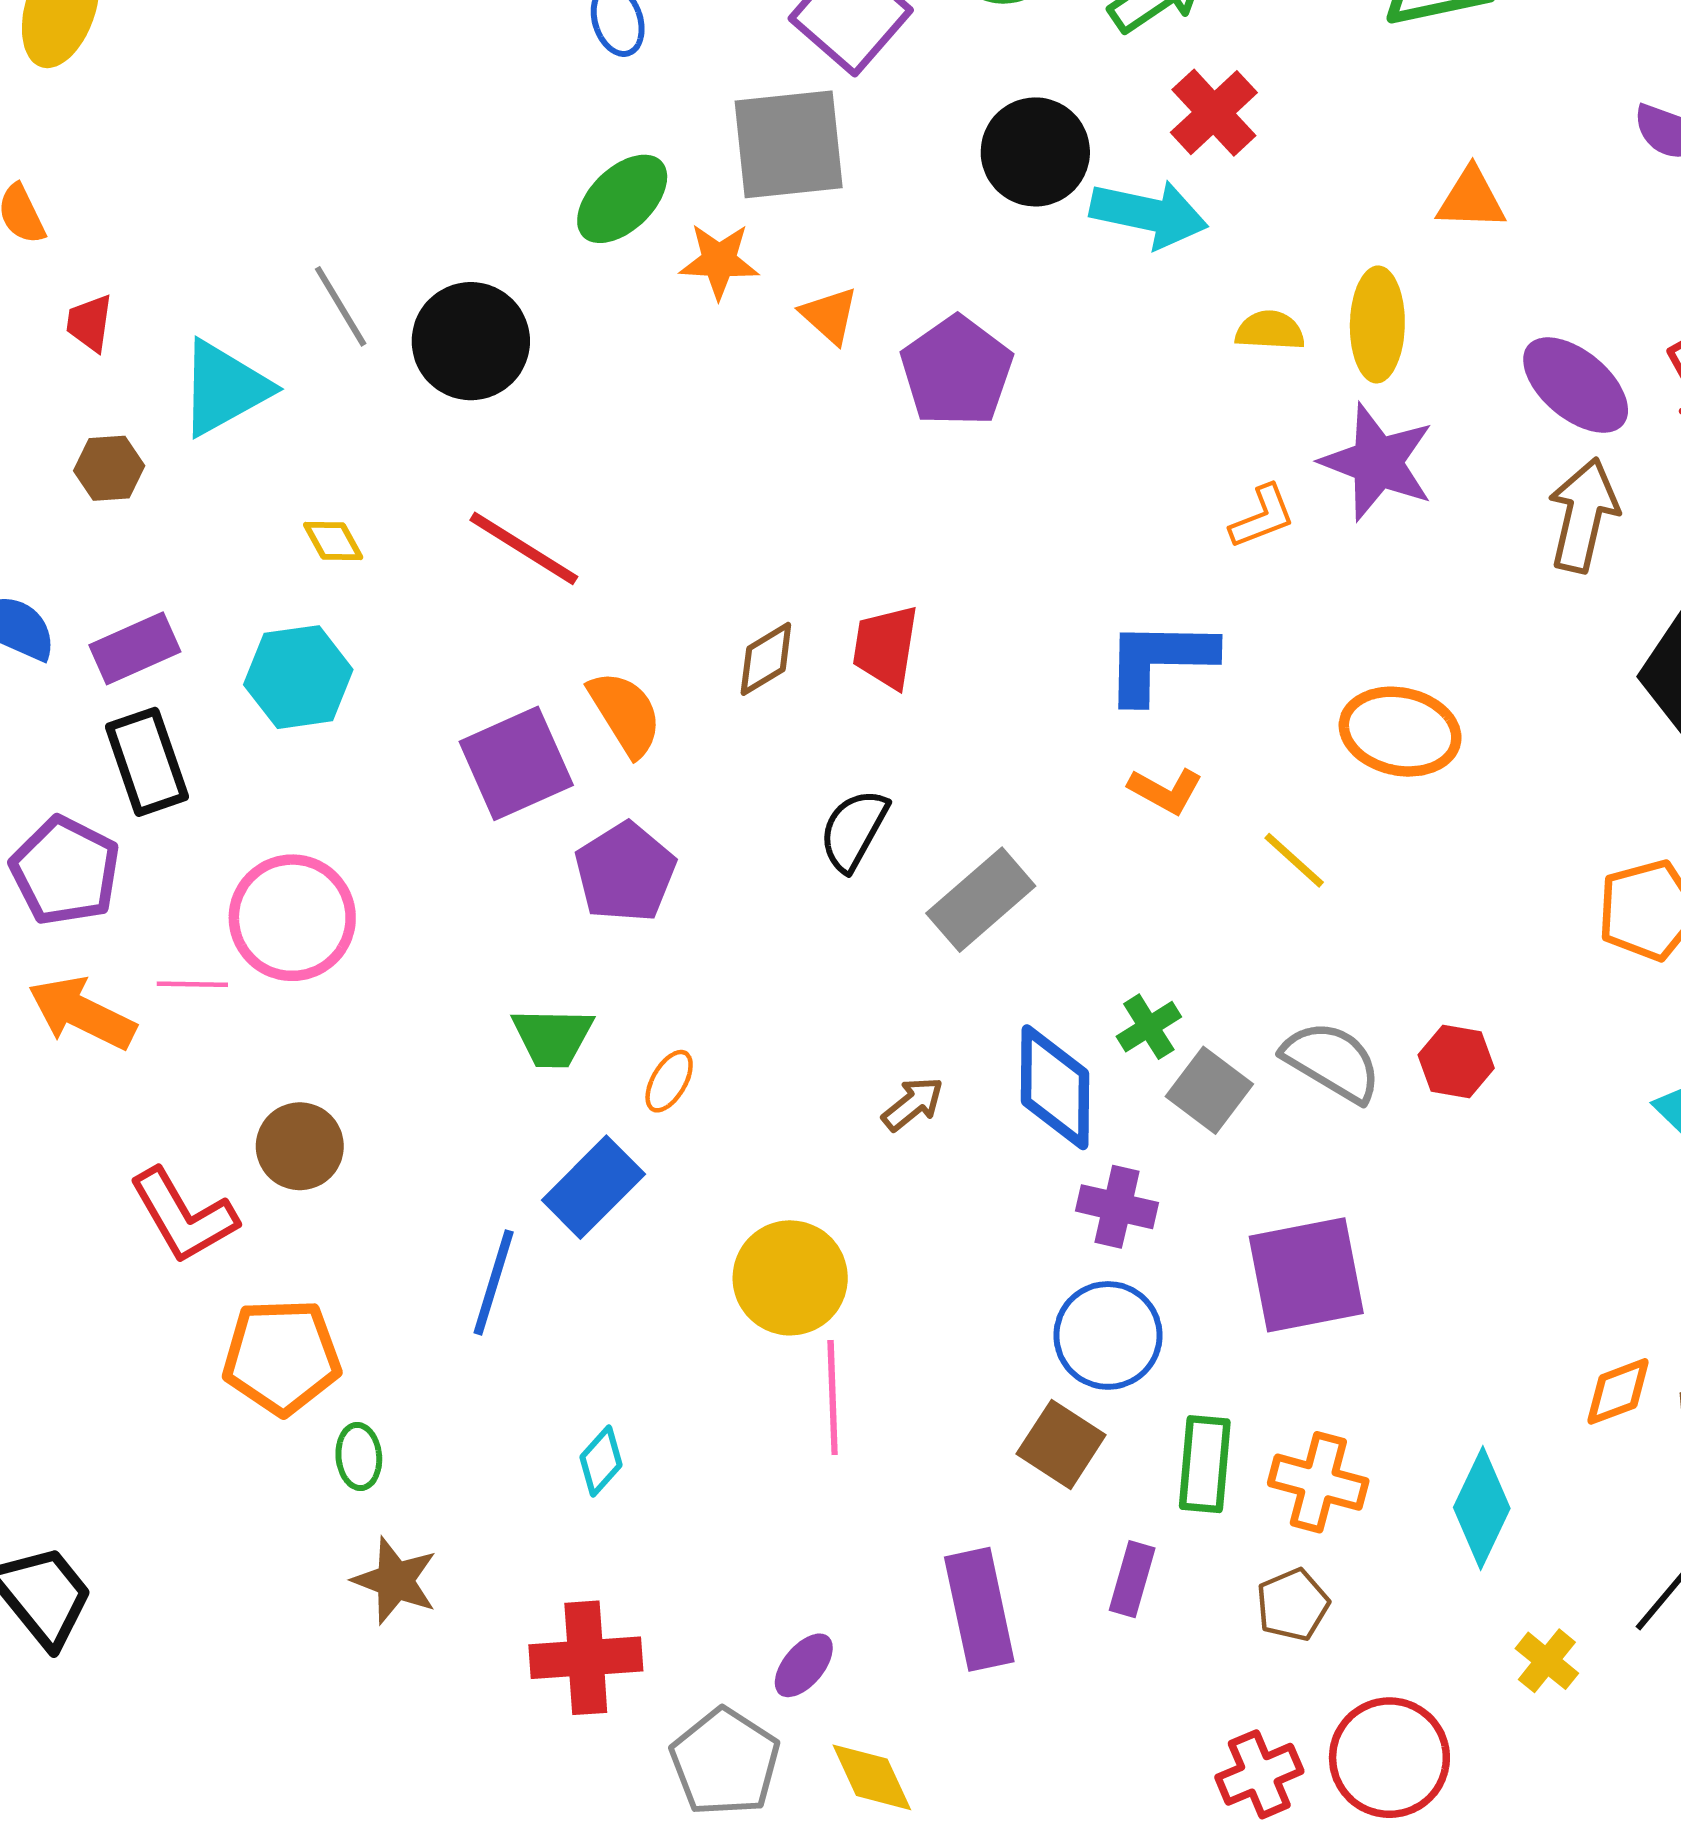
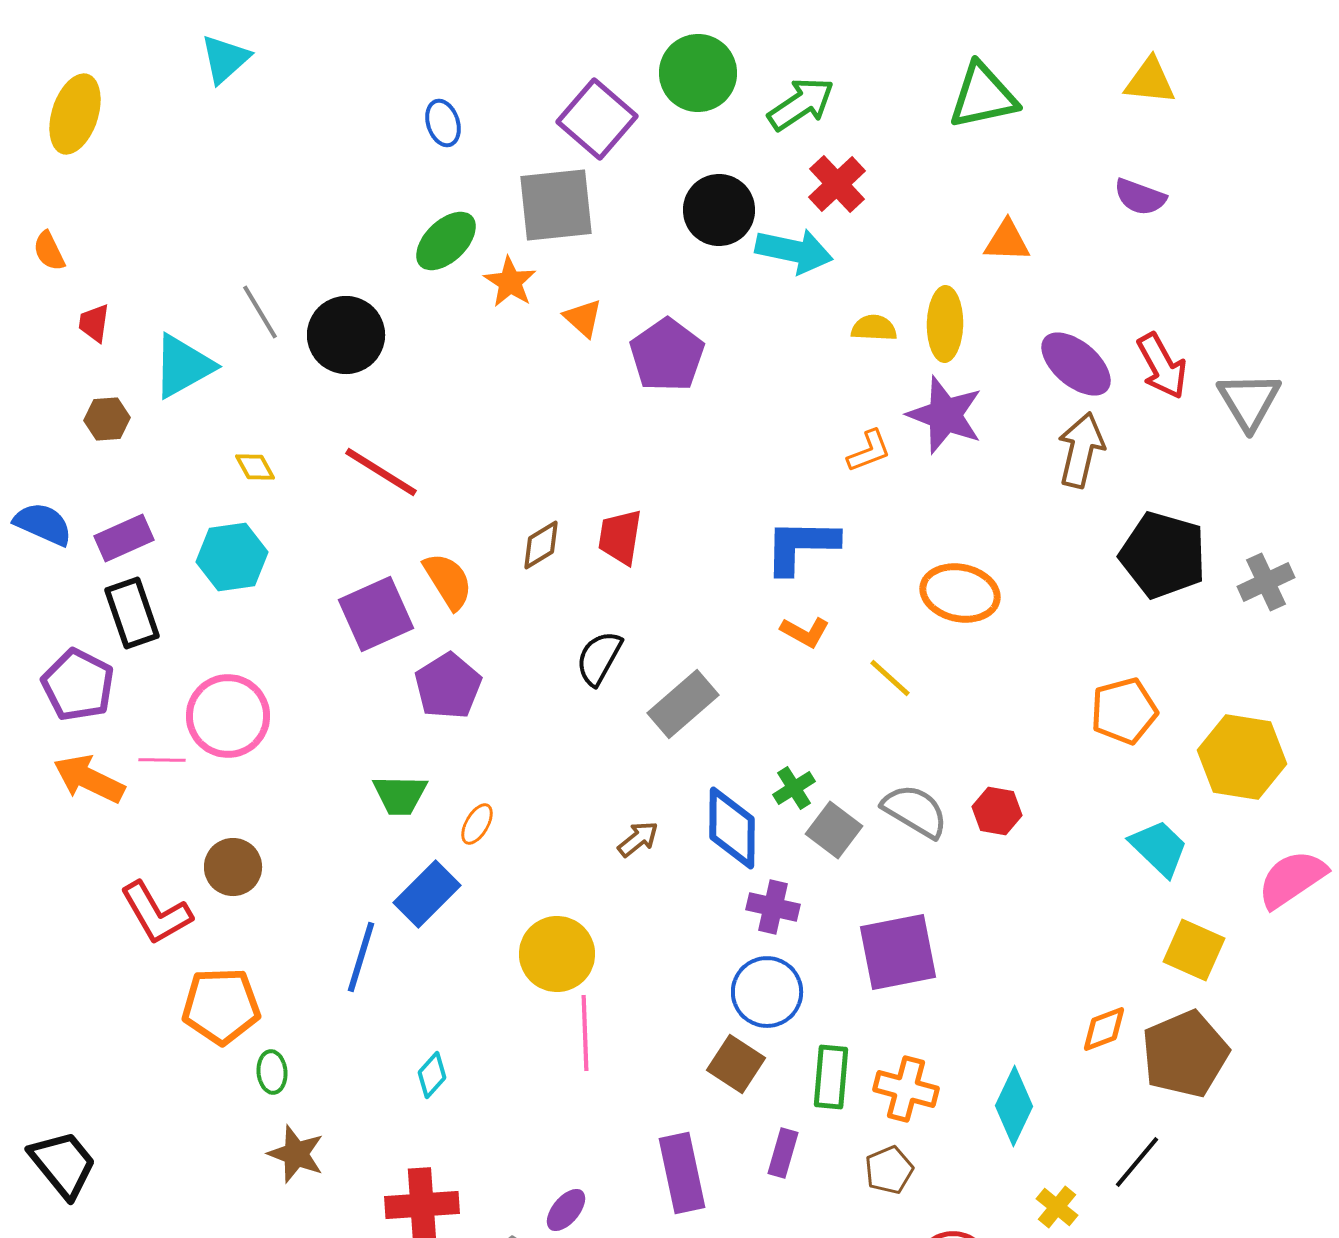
orange star: (719, 261) -> (510, 282), turned 30

